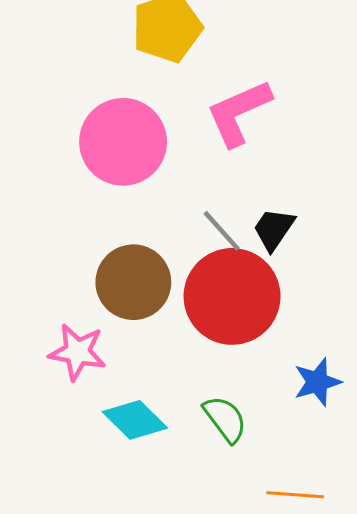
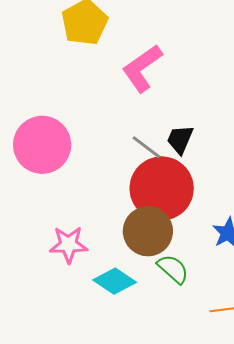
pink circle: (123, 142) -> (42, 145), moved
brown circle: (133, 282) -> (148, 231), moved

